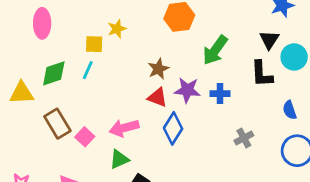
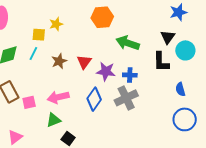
green arrow: (215, 50) -> (128, 43), turned 70
brown star: (158, 69) -> (59, 61), moved
red triangle: (158, 97) -> (84, 62), moved, turned 42
pink square: (85, 137) -> (29, 102), turned 32
gray cross: (244, 138) -> (126, 98), moved, size x1.6

